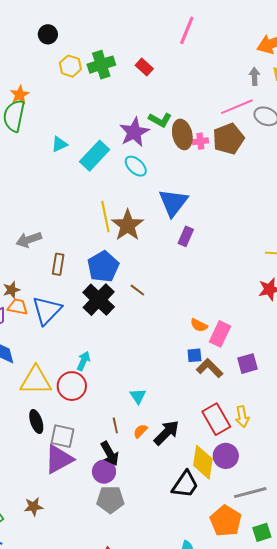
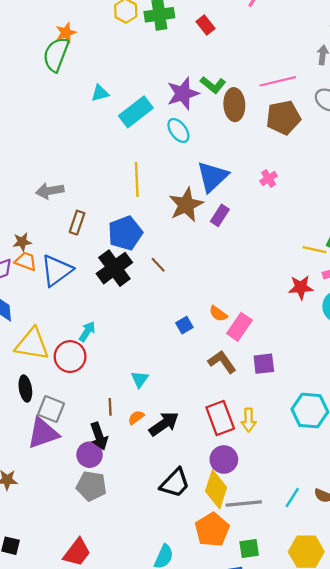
pink line: (237, 107) -> (278, 81), moved
pink cross: (200, 141) -> (269, 178), moved, turned -35
brown star: (128, 225) -> (186, 205), moved
blue square: (194, 355) -> (184, 325), moved, turned -35
yellow diamond: (203, 462) -> (216, 489), moved

